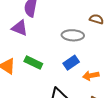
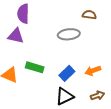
blue rectangle: (71, 63) -> (67, 73), moved

